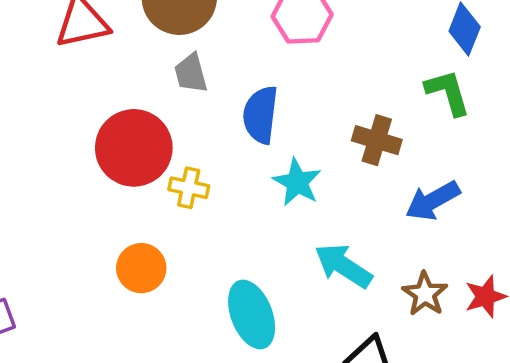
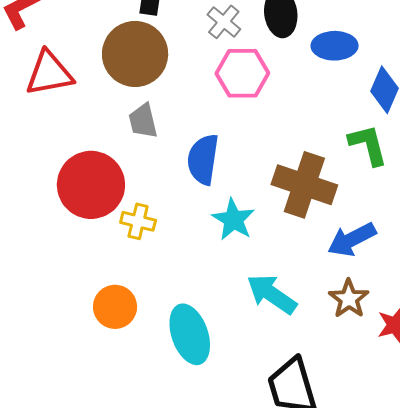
brown cross: (377, 140) -> (304, 185), size x1.5
orange circle: (141, 268) -> (115, 307), moved
brown star: (425, 294) -> (349, 299), moved

